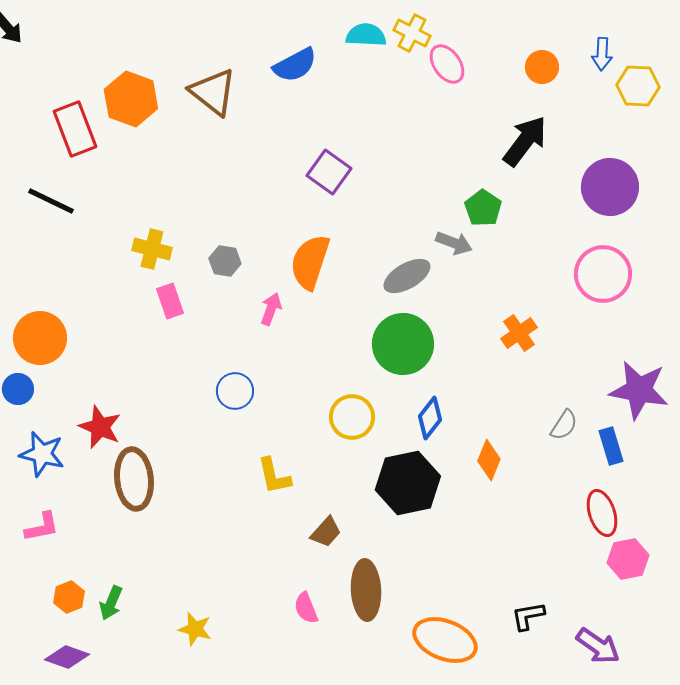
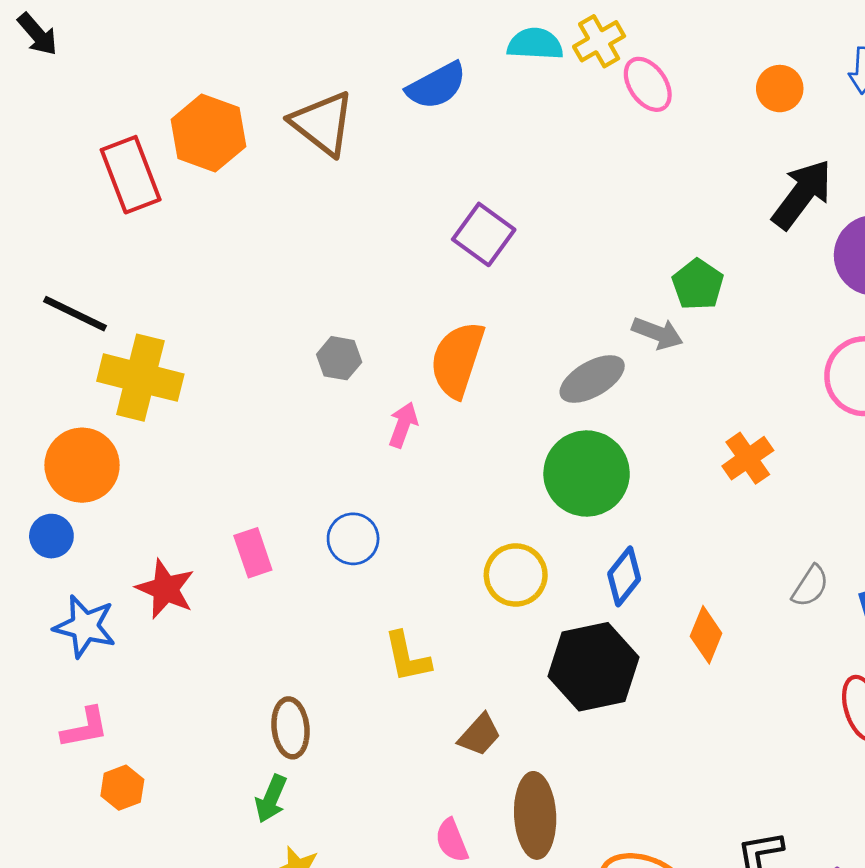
yellow cross: (412, 33) -> (599, 41), turned 33
black arrow: (525, 141) -> (802, 194), moved
black line: (51, 201) -> (75, 314), moved
yellow cross: (152, 249) -> (140, 378), moved, size x1.5
pink rectangle: (170, 301) -> (253, 553), moved
brown ellipse: (134, 479) -> (290, 728), moved, size x0.7
orange hexagon: (69, 597) -> (122, 788), moved
green arrow: (111, 603) -> (271, 799), moved

